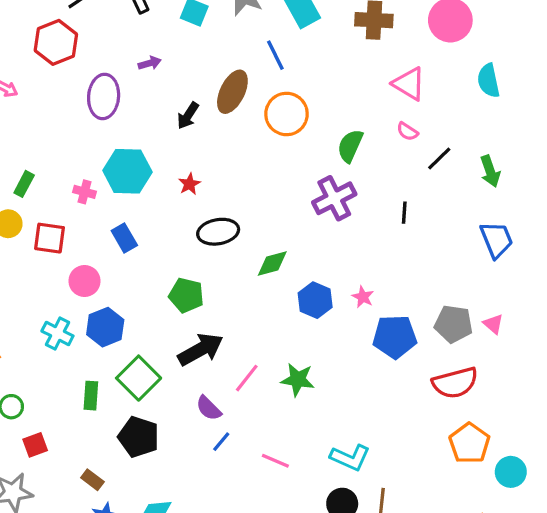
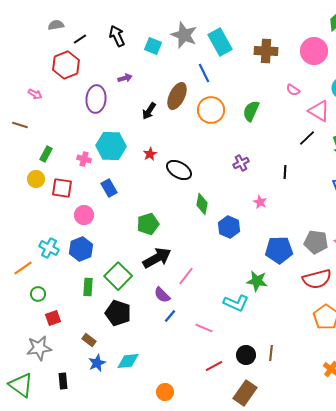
pink triangle: (409, 84) -> (319, 111), moved
pink semicircle: (407, 131) -> (293, 90), moved
green semicircle: (350, 146) -> (251, 111), moved
purple cross: (334, 198) -> (241, 163), size x0.6
black ellipse: (218, 232) -> (179, 170), moved, turned 40
green diamond: (272, 263) -> (202, 204), turned -65
green pentagon: (186, 295) -> (148, 224), turned -30
pink star: (363, 297) -> (260, 202), moved
blue hexagon: (105, 327) -> (81, 249), moved
cyan cross: (57, 333) -> (49, 248), moved
green star: (298, 380) -> (257, 281), moved
cyan L-shape: (350, 458) -> (236, 303), moved

